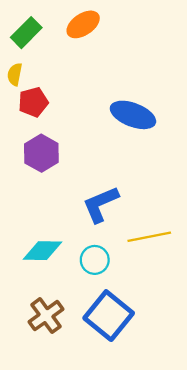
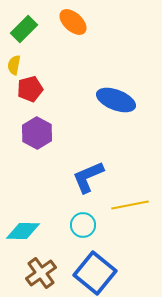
orange ellipse: (83, 24) -> (73, 22), turned 76
cyan diamond: (43, 251) -> (23, 231), moved

